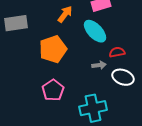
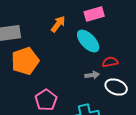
orange pentagon: (53, 49) -> (25, 61), moved

